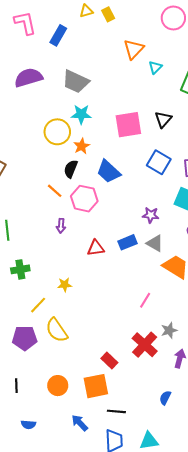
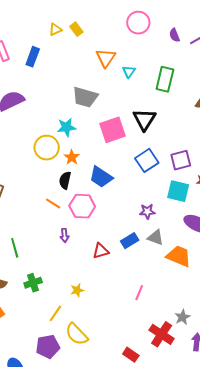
gray trapezoid: (76, 82) -> (85, 97), moved
black triangle: (163, 119) -> (144, 119), size x1.4
blue square: (159, 162) -> (147, 160), turned 35
pink line: (145, 300) -> (139, 293), moved

